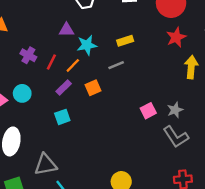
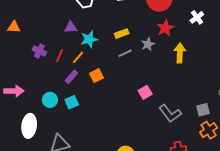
gray line: (116, 65) -> (125, 53), moved
cyan circle: (22, 93) -> (50, 100), moved
gray star: (175, 110) -> (148, 44), moved

